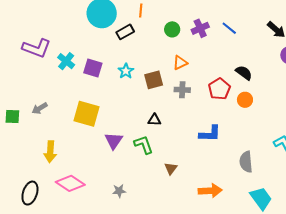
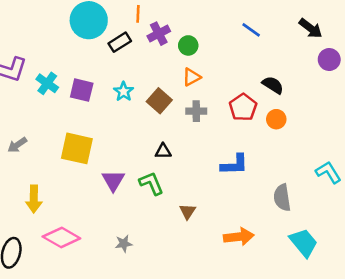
purple cross: (200, 28) -> (159, 34), moved
green circle: (172, 29) -> (188, 45), moved
brown square: (154, 80) -> (159, 101), turned -30

